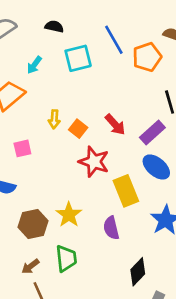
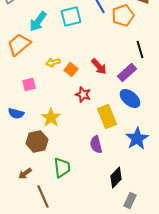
cyan arrow: (34, 65) -> (38, 22), size x1.5
yellow arrow: (54, 119) -> (53, 62), turned 72
red star: (94, 162) -> (83, 94), size x0.7
yellow star: (69, 215) -> (51, 118), moved
brown arrow: (30, 266) -> (25, 174), moved

